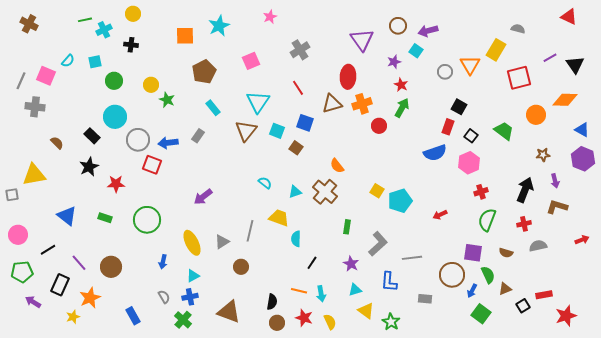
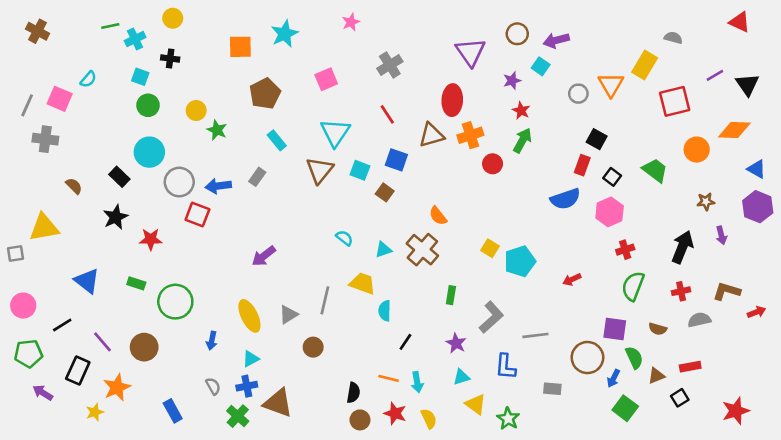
cyan square: (95, 62) -> (140, 77), moved, turned 32
brown L-shape: (557, 207) -> (727, 291), moved
green circle: (147, 220) -> (175, 302), moved
red rectangle: (544, 295) -> (690, 367), moved
brown triangle: (229, 312) -> (278, 403), moved

